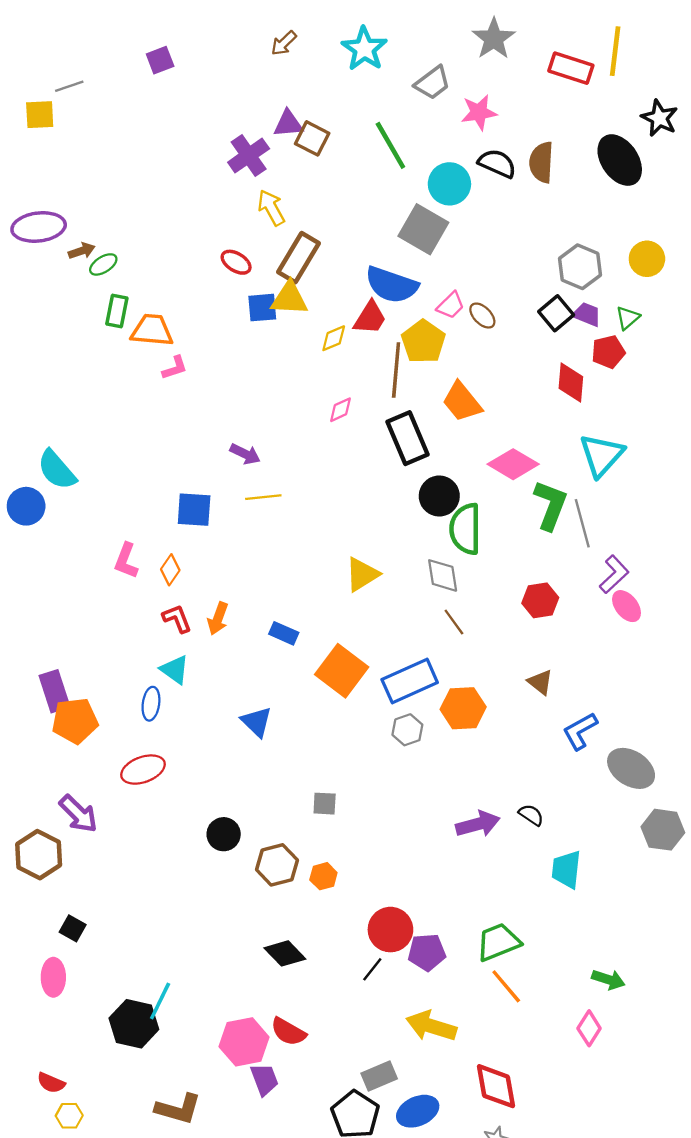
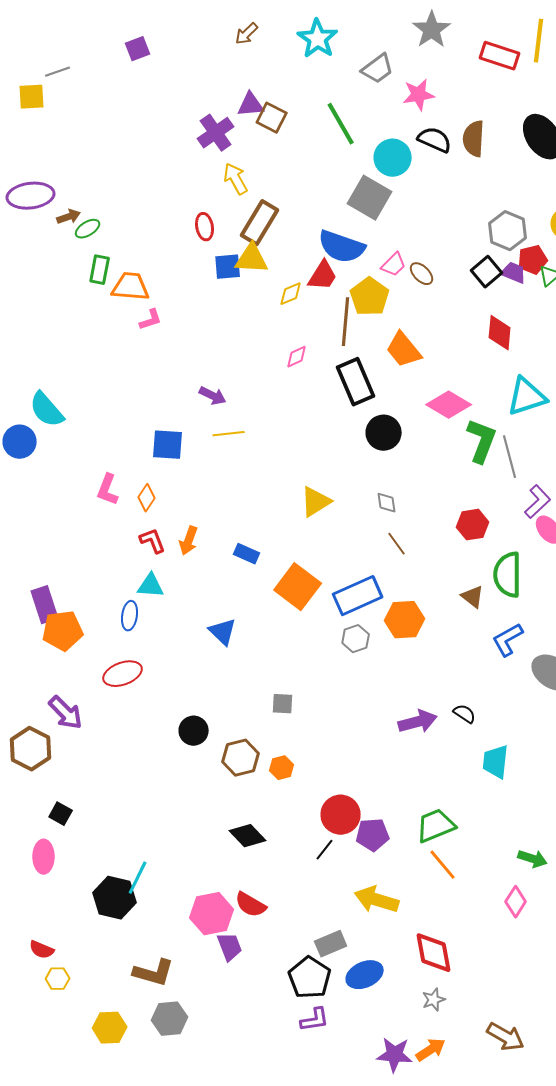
red ellipse: (236, 262) -> (205, 227), turned 48
red pentagon: (608, 352) -> (533, 260), moved
cyan triangle: (602, 455) -> (527, 397), turned 30
green semicircle: (465, 529) -> (508, 575), moved
gray diamond: (443, 575) -> (387, 503), size x0.7
cyan triangle: (175, 670) -> (151, 586), turned -32

